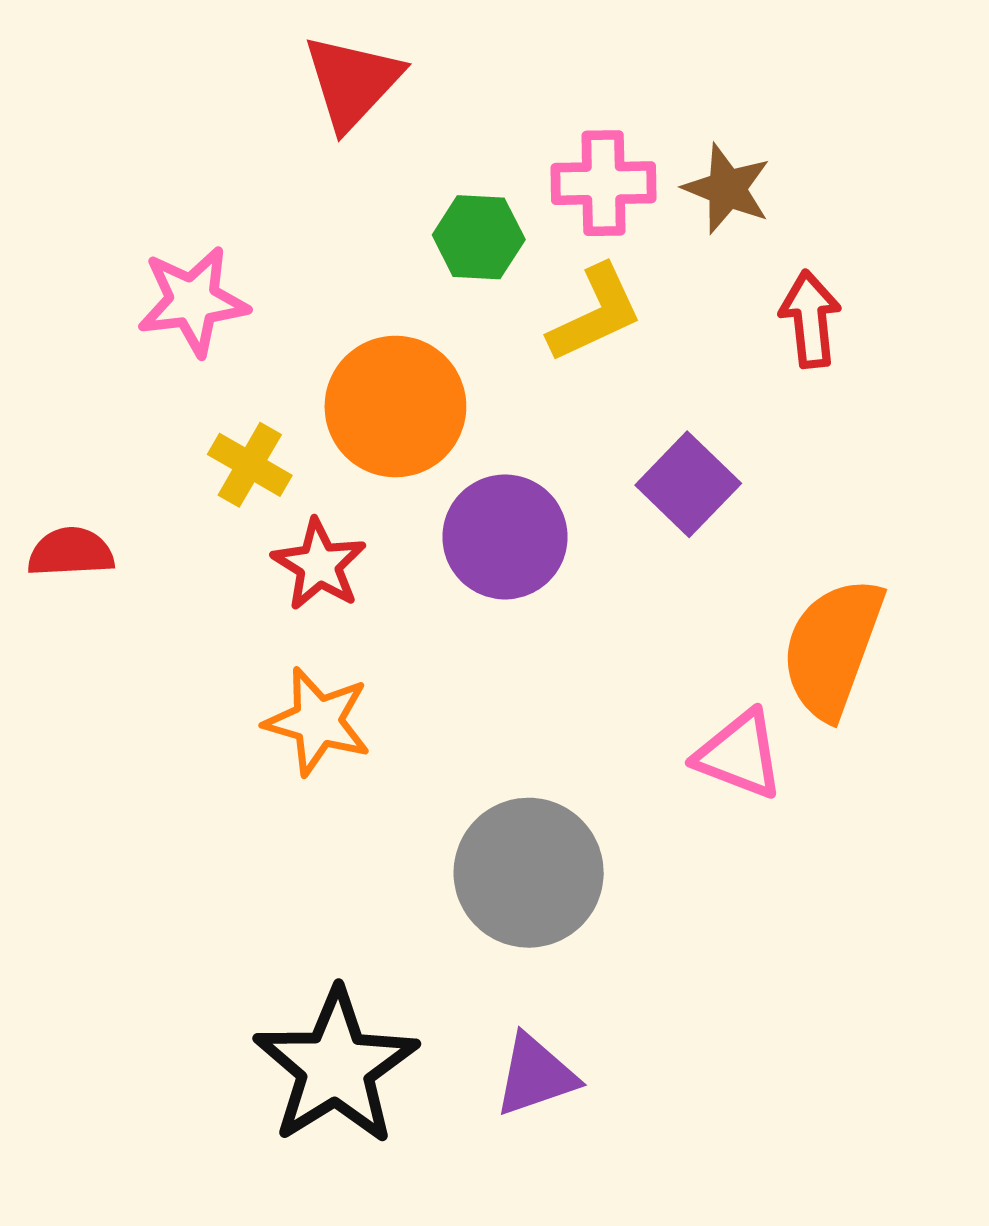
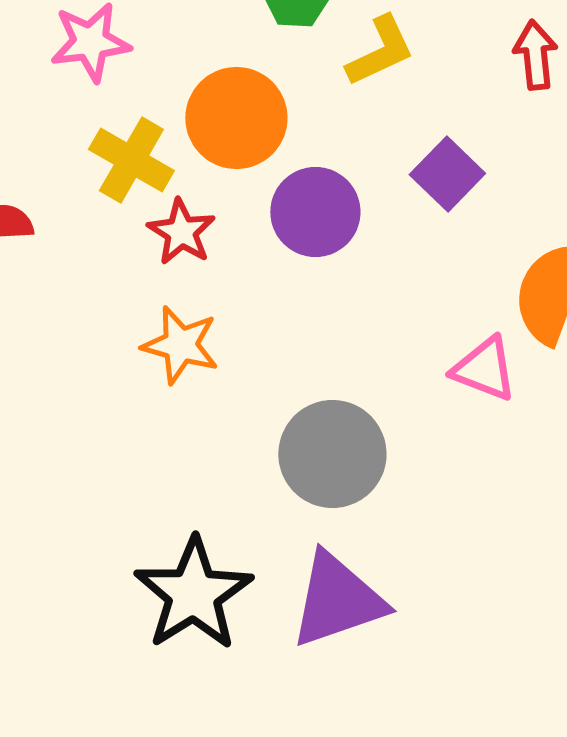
yellow cross: (250, 465) -> (131, 160), size x1.4
purple triangle: (536, 1075) -> (337, 600), size x1.6

